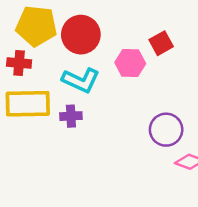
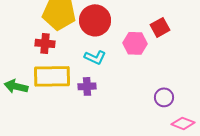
cyan L-shape: (81, 80) -> (95, 57), size x0.7
purple circle: (166, 130) -> (164, 97), size x0.7

